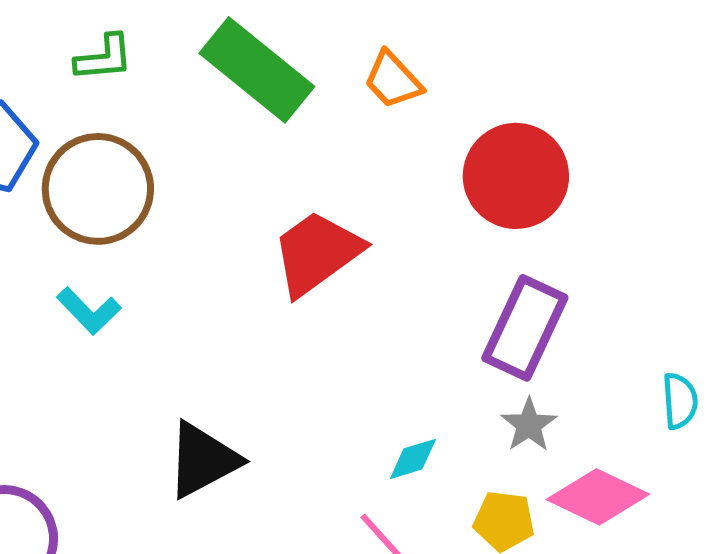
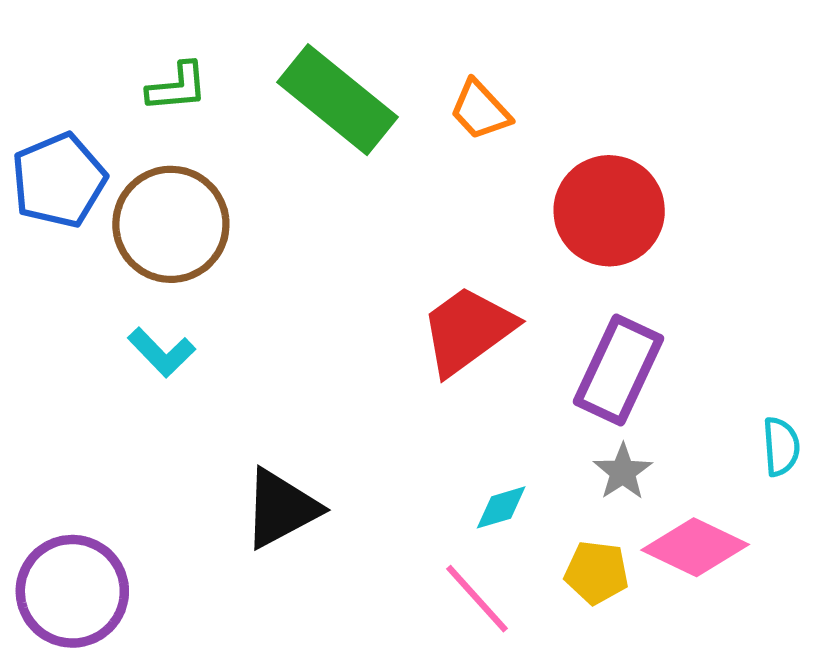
red trapezoid: (317, 253) -> (468, 330), moved

